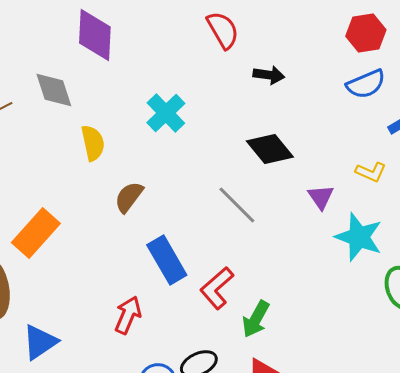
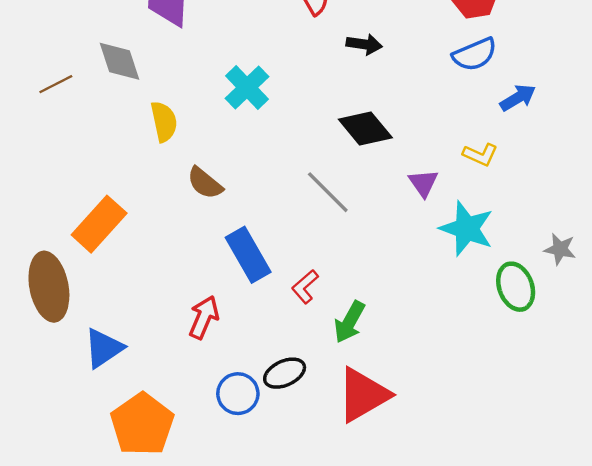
brown semicircle: (129, 197) -> (205, 183), turned -88
red L-shape: (217, 288) -> (305, 287), size x0.7

